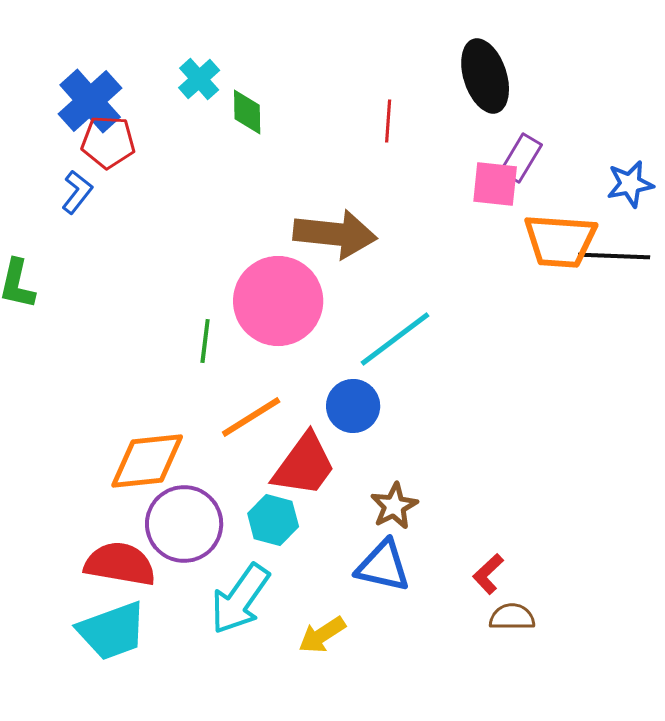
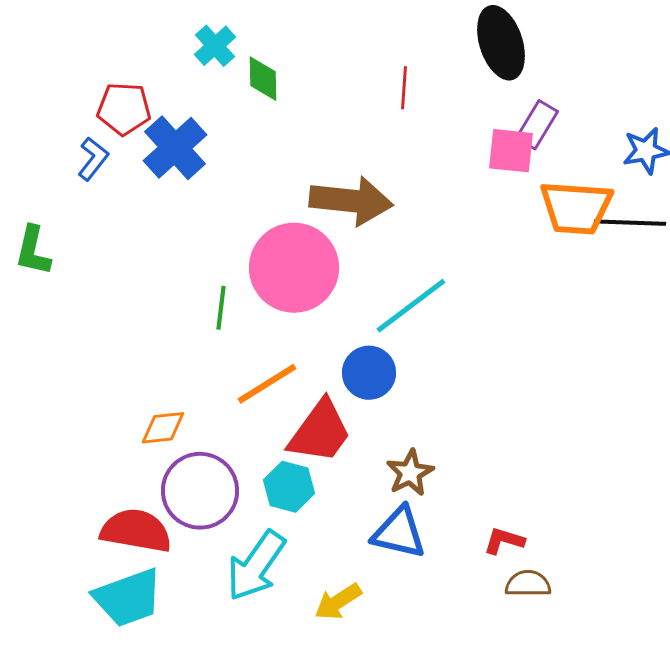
blue cross: (90, 101) -> (175, 148), moved
orange diamond: (147, 461) -> (163, 428), size x0.6
red L-shape: (488, 574) -> (504, 541), turned 60

